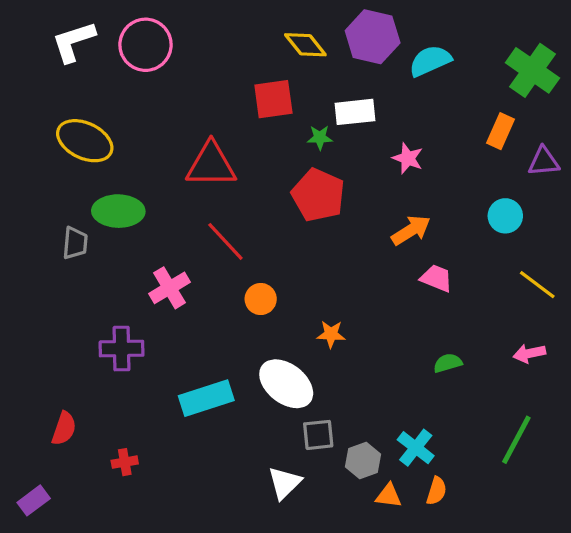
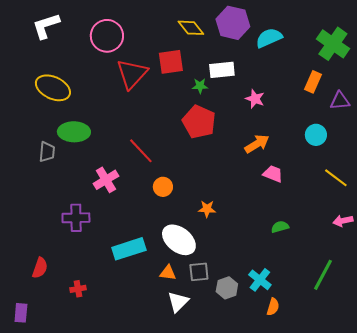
pink circle: (146, 45) -> (107, 36), moved
red triangle: (211, 165) -> (132, 74), moved, turned -48
pink arrow: (529, 353) -> (343, 221), moved
orange triangle: (389, 496) -> (168, 273), moved
purple rectangle: (34, 500) -> (21, 313), turned -48

